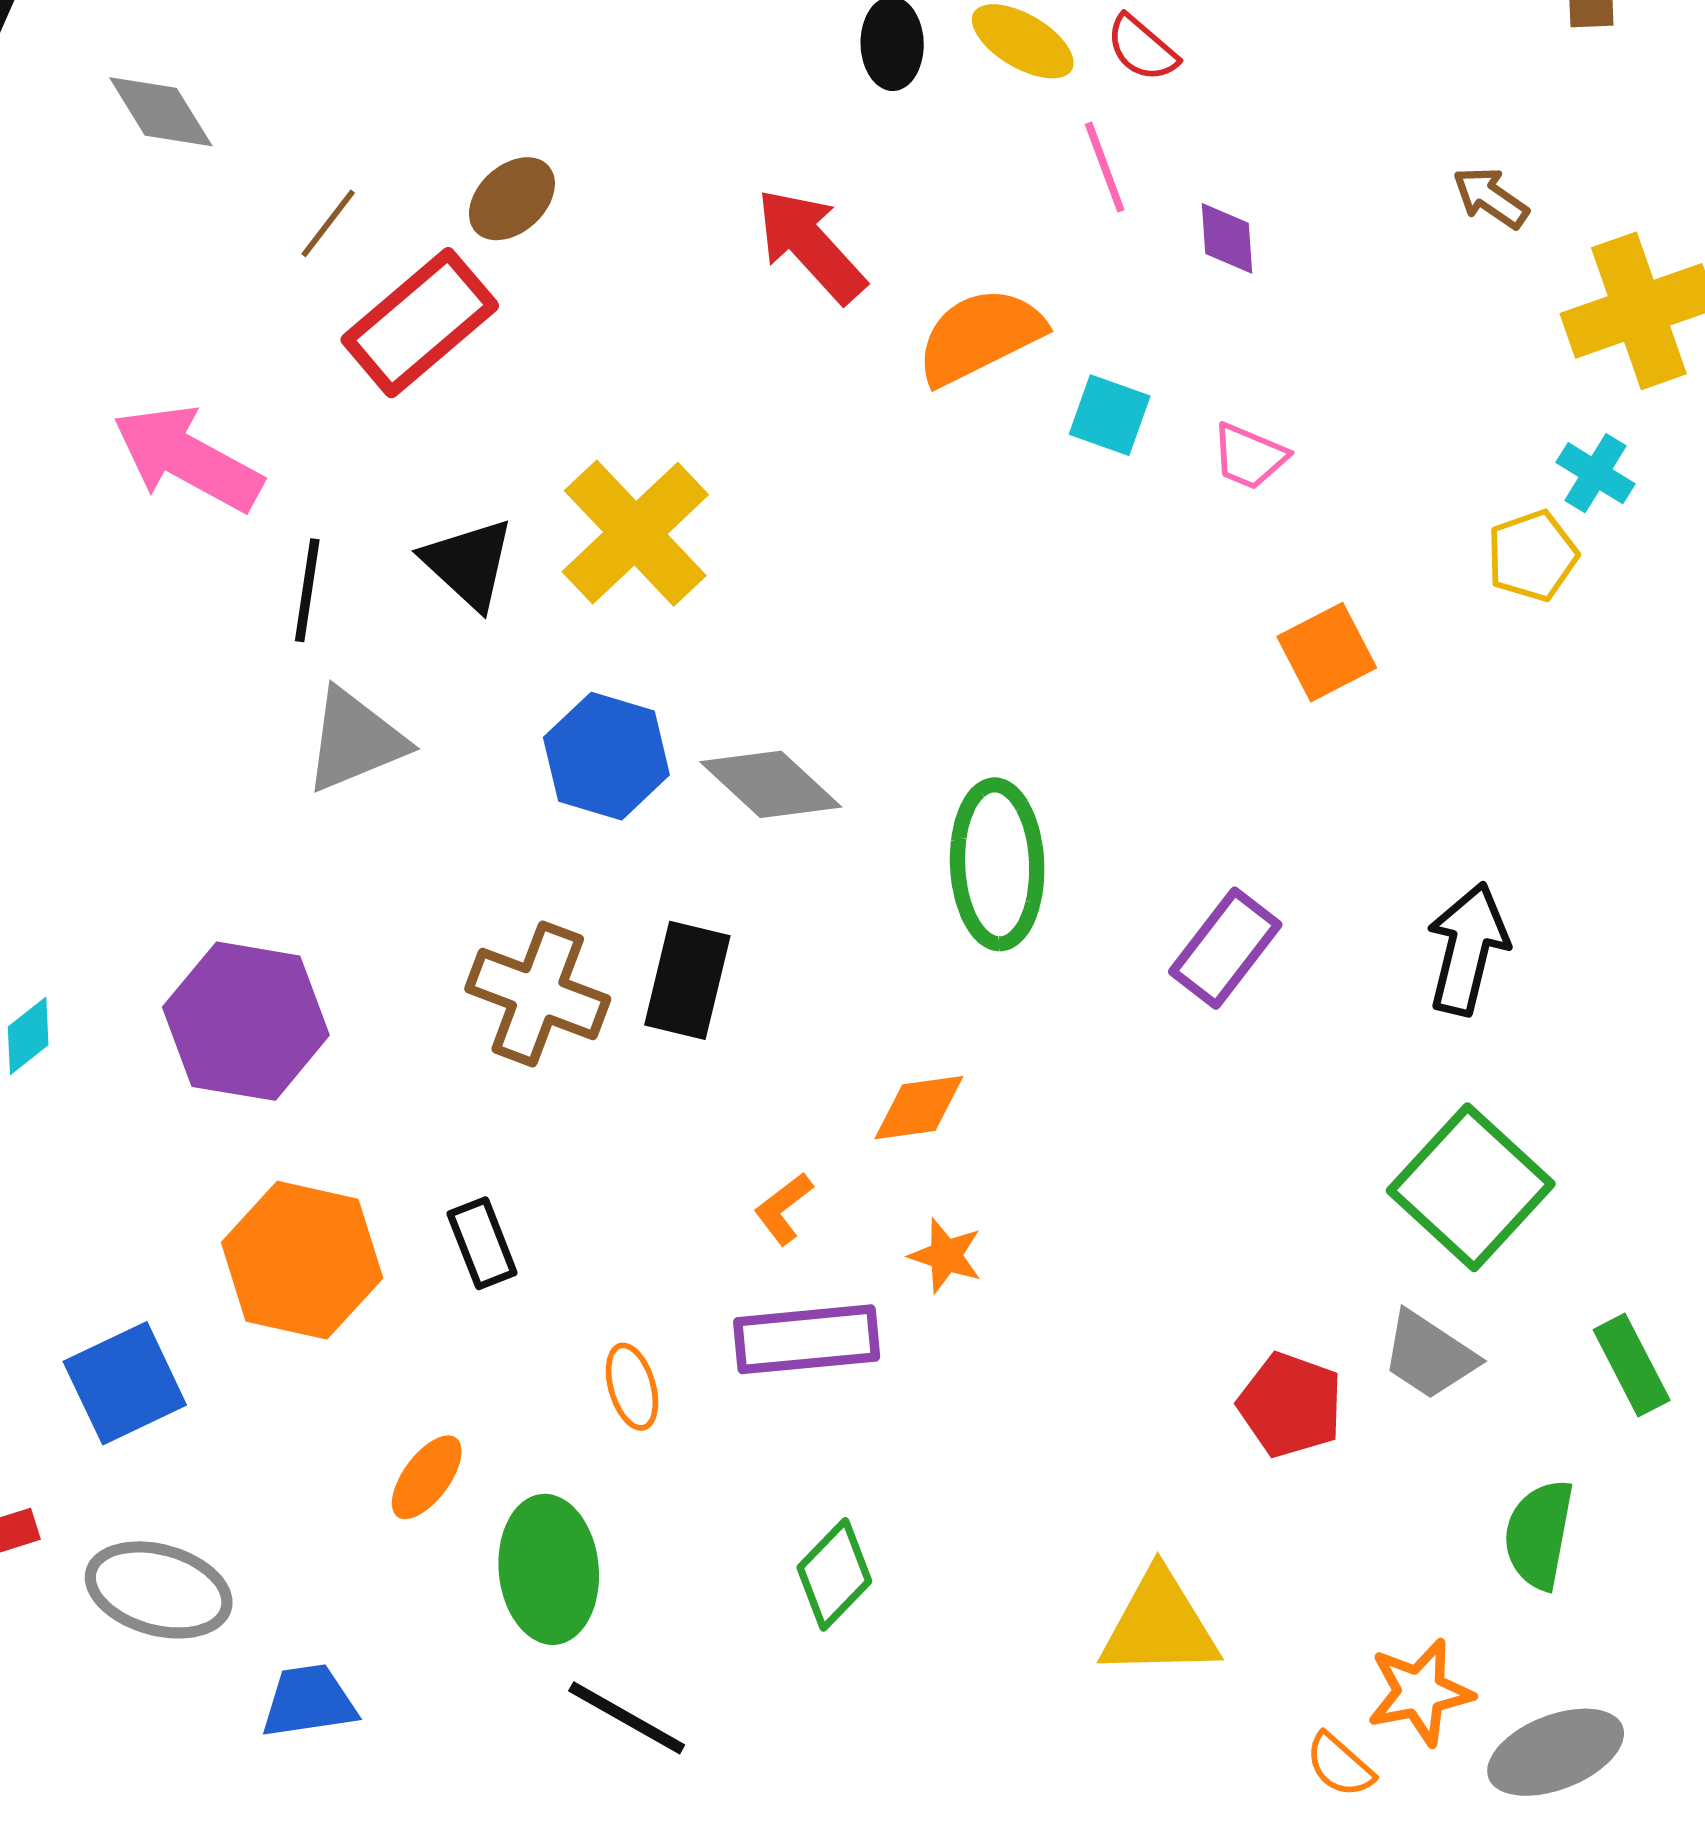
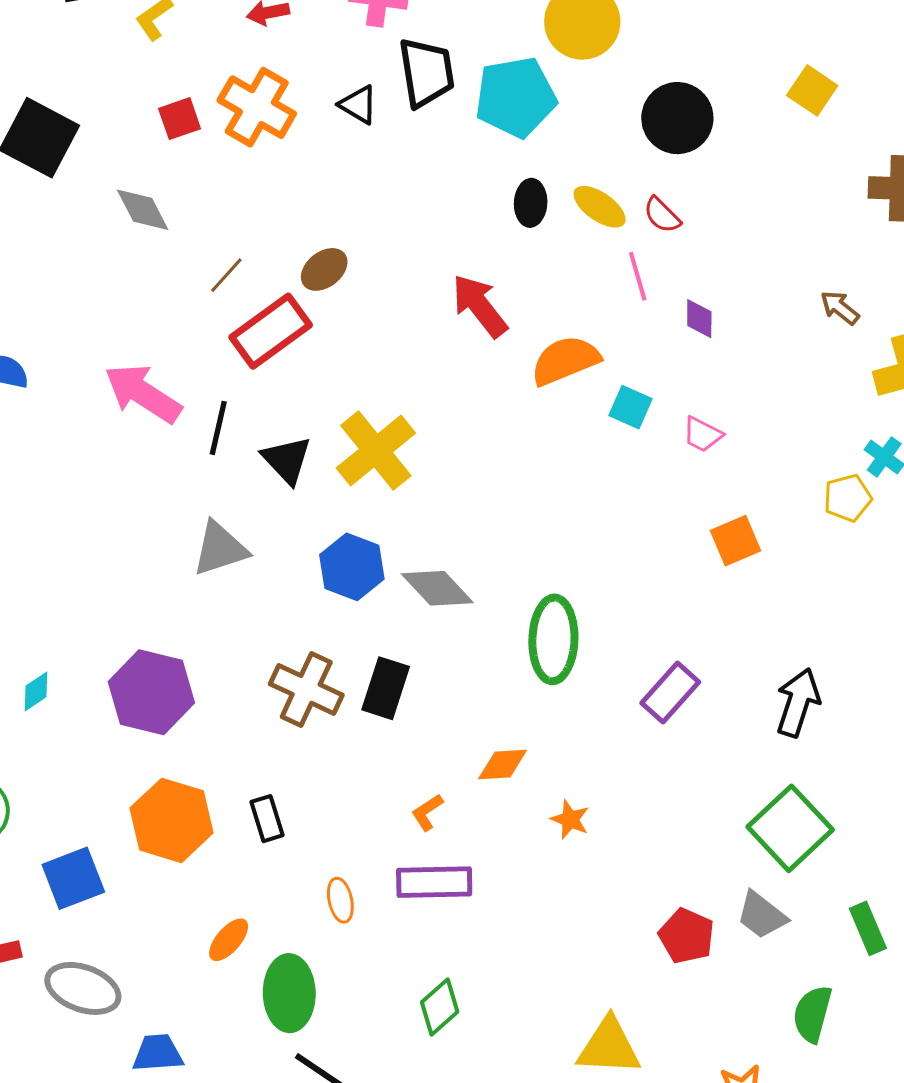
black line: (307, 590) -> (218, 428), moved
orange star: (946, 1256) -> (570, 819), moved

